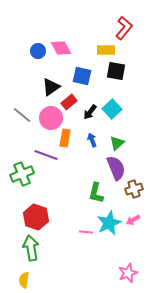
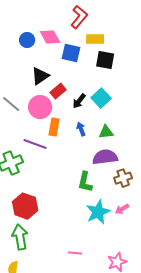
red L-shape: (124, 28) -> (79, 17), moved
blue square: (82, 76) -> (71, 53), moved
green triangle: (117, 143) -> (106, 132), turned 35
purple semicircle: (116, 168) -> (105, 157), turned -75
pink line: (86, 232) -> (75, 253), moved

